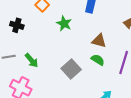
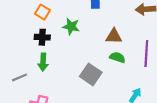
black cross: (17, 25) -> (42, 37), moved
green arrow: (32, 60) -> (43, 62), moved, turned 56

